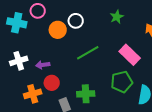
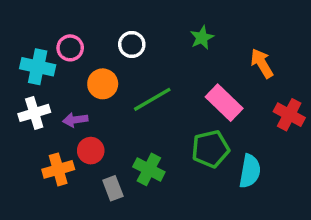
pink circle: (38, 11) -> (70, 48), moved
cyan cross: (17, 23) -> (38, 67), moved
orange circle: (58, 30) -> (103, 84), moved
green cross: (86, 94) -> (149, 169), turned 30

